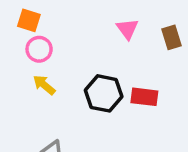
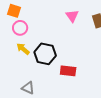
black hexagon: (104, 93) -> (45, 54), moved
red rectangle: (144, 97) -> (68, 71), moved

